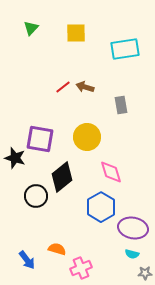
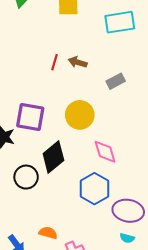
red line: (63, 87) -> (54, 62), turned -35
gray rectangle: (121, 105) -> (116, 81), turned 72

